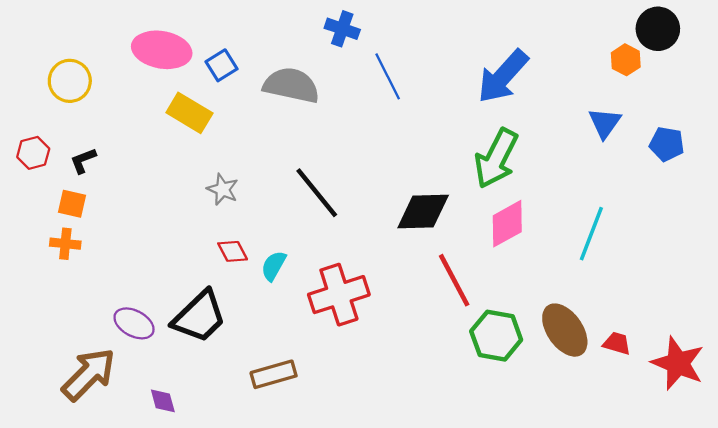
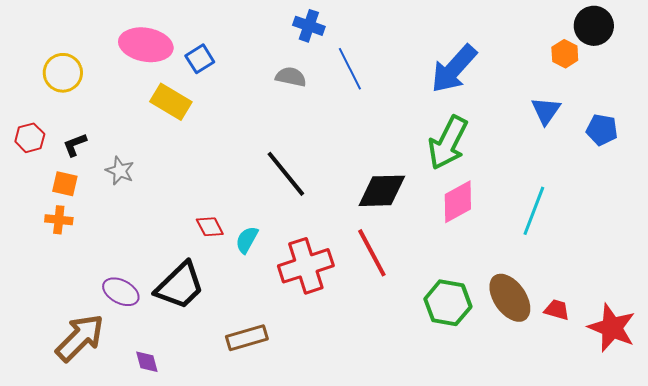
gray semicircle: (291, 85) -> (291, 77), moved, size x0.6
gray star: (223, 189) -> (120, 171), moved
red line: (454, 280) -> (372, 253), moved

